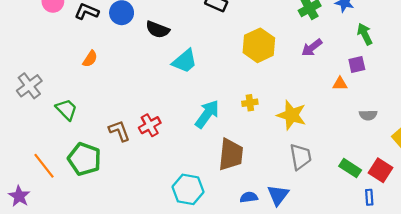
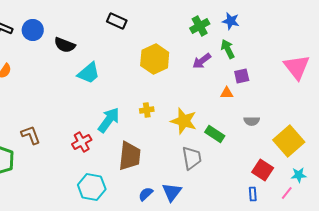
green arrow: (365, 34) -> (228, 49), moved
red cross: (150, 125) -> (82, 142), moved
green rectangle: (350, 168) -> (215, 134), moved
blue semicircle: (249, 197) -> (146, 194), turned -35

